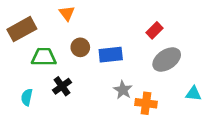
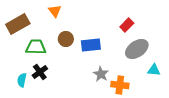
black cross: (62, 86) -> (40, 72), moved
cyan triangle: (193, 94) -> (154, 70), moved

